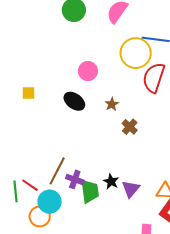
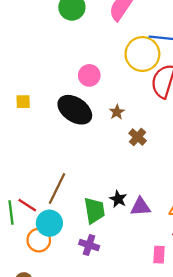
black ellipse: (74, 101) -> (75, 110), size x1.4
purple cross: (75, 179) -> (89, 245), moved
purple triangle: (131, 189) -> (140, 207), turned 48

